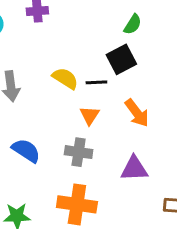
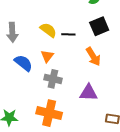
black square: (121, 59) -> (99, 26), moved
orange triangle: (90, 115) -> (47, 56), moved
blue semicircle: (26, 151) -> (23, 63), moved

